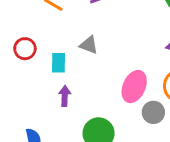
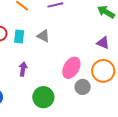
cyan rectangle: (58, 63) -> (19, 37), moved

